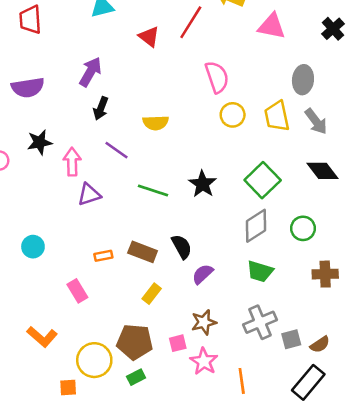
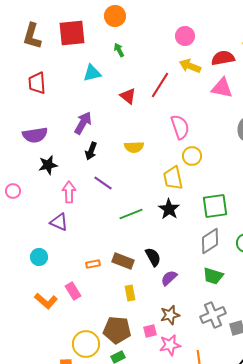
yellow trapezoid: (277, 116) -> (173, 178), moved
yellow semicircle: (156, 123) -> (134, 147), moved
black star: (40, 142) -> (48, 165), moved
green square: (263, 180) -> (215, 206), turned 36
green line: (153, 191) -> (131, 214), turned -40
purple triangle: (89, 194) -> (59, 222), moved, turned 42
yellow rectangle: (152, 294) -> (130, 293), turned -49
orange L-shape: (42, 337) -> (46, 301), moved
pink star: (204, 361) -> (170, 345), turned 30

